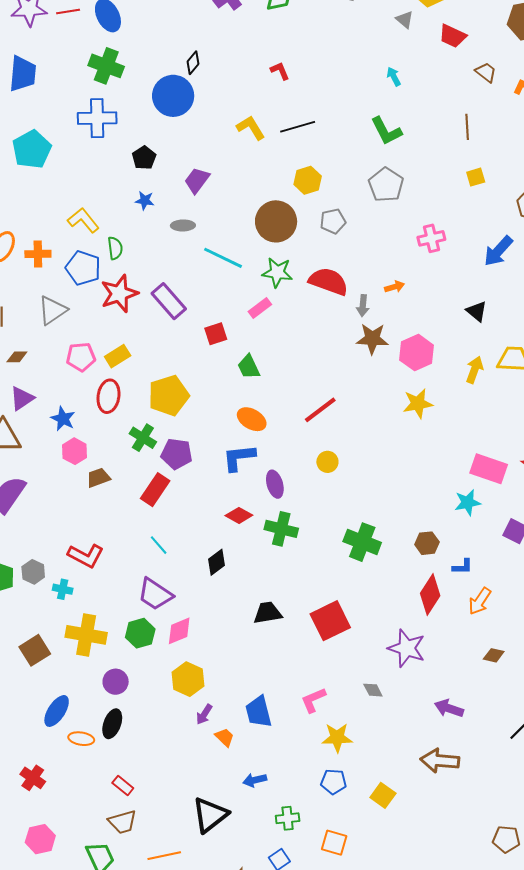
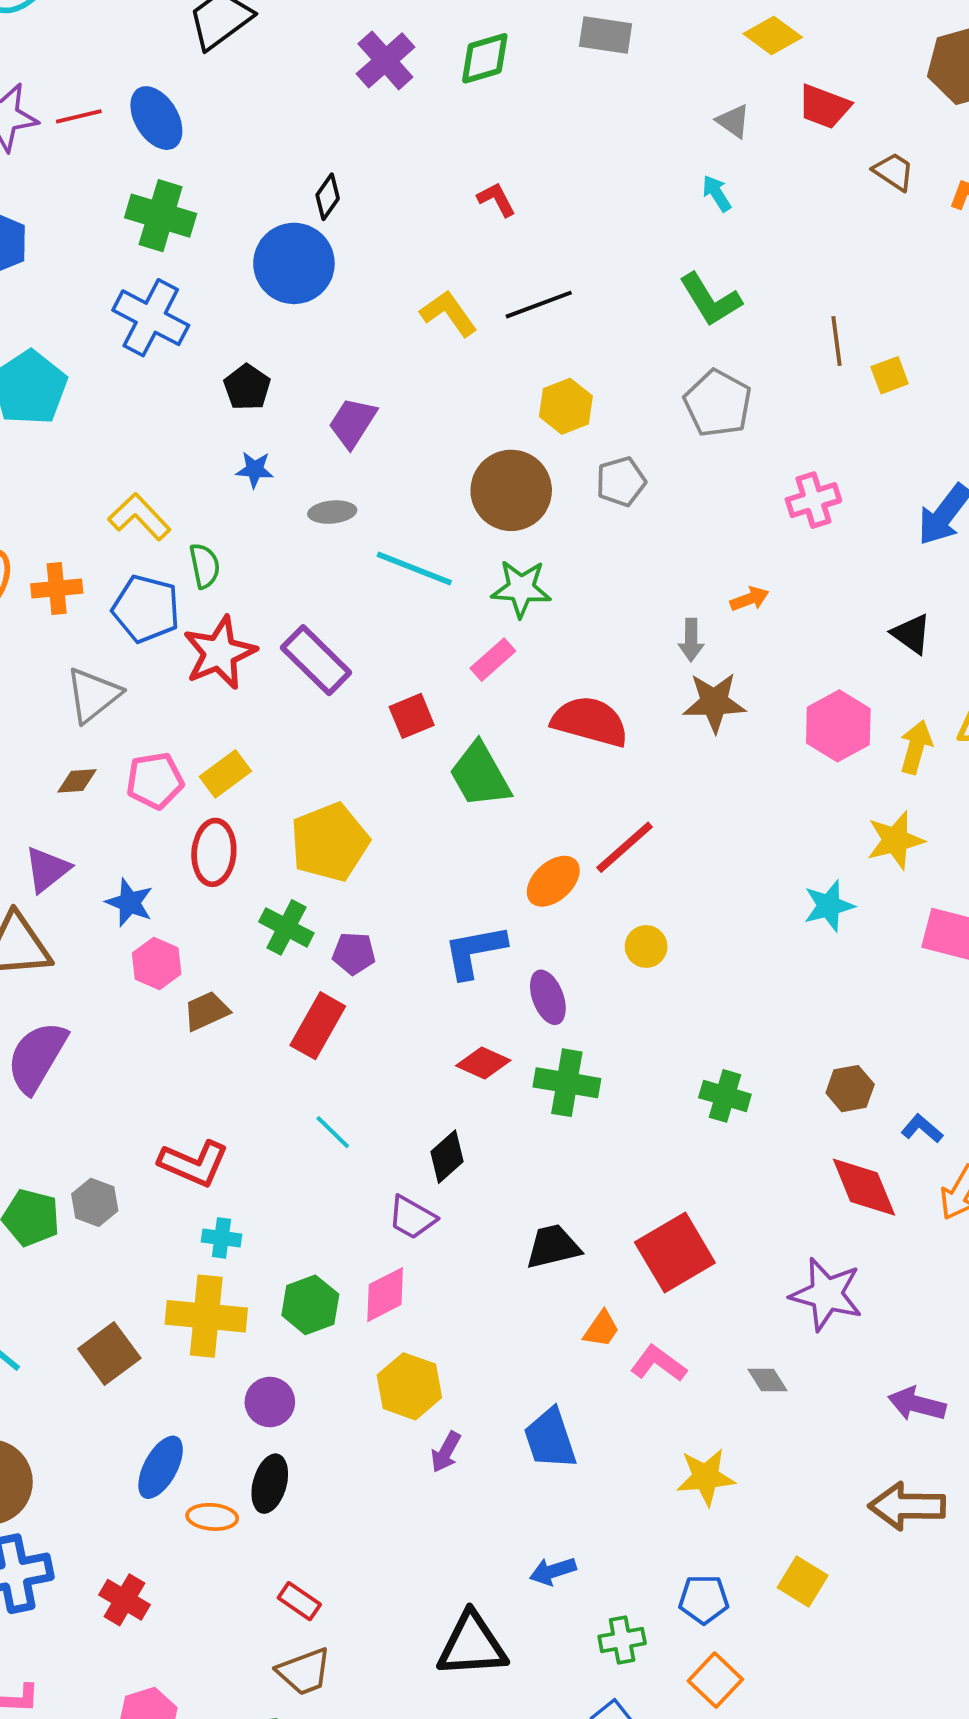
gray triangle: (405, 20) -> (733, 121), moved
blue cross: (97, 118) -> (151, 318), turned 33
brown line: (467, 127) -> (837, 341), moved
red semicircle: (329, 281) -> (590, 721), moved
pink hexagon: (417, 353) -> (838, 726), moved
brown diamond: (17, 357) -> (77, 781), moved
green trapezoid: (249, 367) -> (480, 775), size x1.4
yellow star: (418, 404) -> (895, 840), moved
orange ellipse: (252, 419) -> (553, 881), moved, turned -68
purple pentagon: (177, 454) -> (354, 953), size x0.7
cyan star: (468, 503) -> (829, 906), moved
green cross: (362, 542) -> (725, 1096), size x0.7
blue L-shape: (462, 567) -> (922, 1129), turned -135
cyan cross: (63, 589) -> (222, 1238), moved
purple trapezoid: (155, 594) -> (412, 1217), moved, size x0.7
red diamond: (430, 594) -> (864, 1187), turned -51
pink L-shape: (313, 700) -> (658, 1364), moved, turned 64
orange trapezoid: (225, 737) -> (601, 1329), moved, turned 85
blue pentagon: (334, 782) -> (704, 1599), moved
black triangle: (210, 815) -> (472, 1645), turned 39
orange square: (334, 843) -> (715, 1680), turned 32

